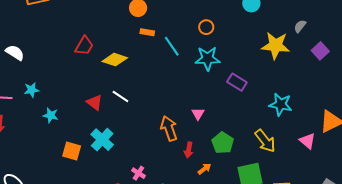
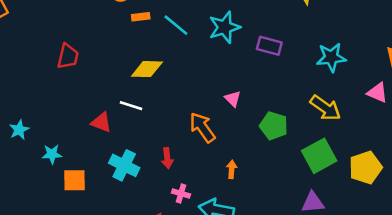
yellow diamond: (115, 60) -> (147, 69), moved
red arrow: (189, 150) -> (167, 158), moved
orange square: (72, 151) -> (75, 180), moved
orange arrow: (204, 169) -> (232, 169), moved, turned -32

